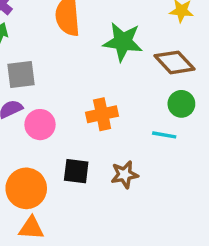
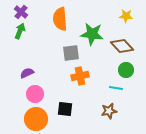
gray square: (21, 75) -> (71, 53), moved
pink circle: (40, 125) -> (35, 94), moved
brown star: (125, 175) -> (109, 111), moved

